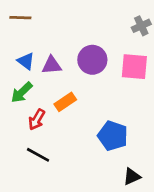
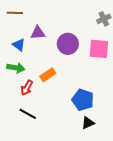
purple triangle: (52, 65) -> (38, 33), moved
green arrow: (22, 92) -> (16, 68), turned -126
black triangle: (132, 177) -> (88, 123), moved

